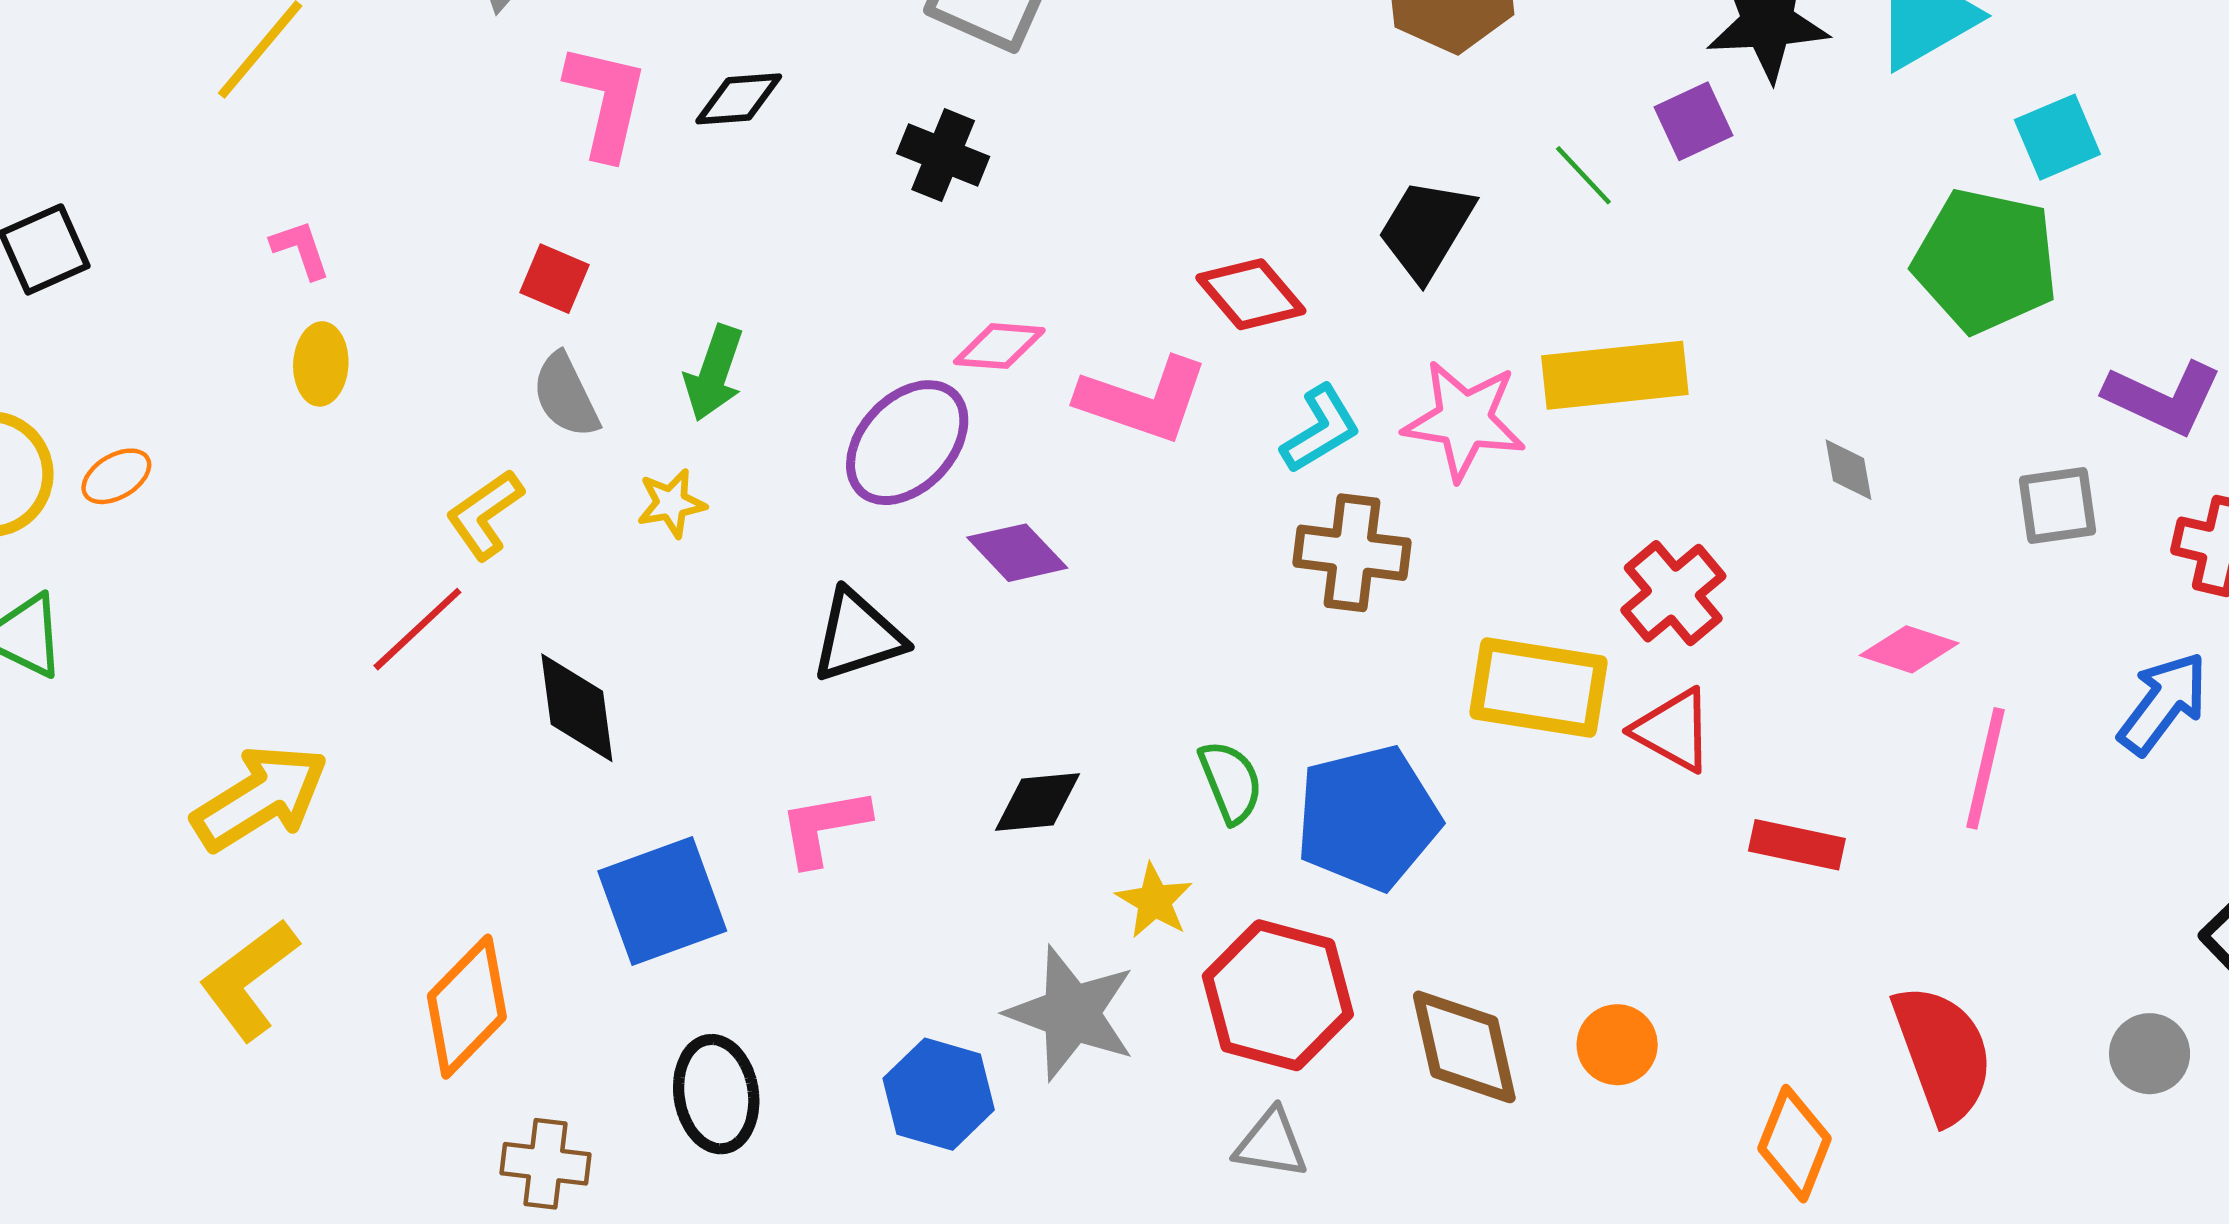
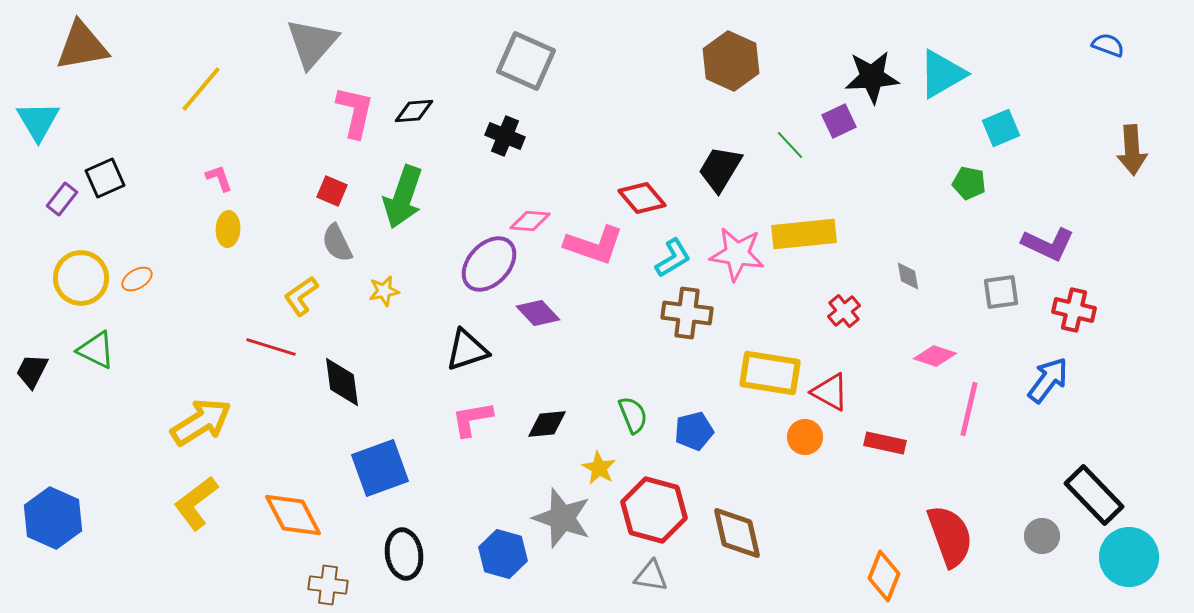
green pentagon: (1986, 261) -> (969, 183), size x0.5
green arrow: (714, 373) -> (403, 197), moved, size x1.5
red cross: (1673, 593) -> (844, 311), moved, size x0.7
red line: (417, 629) -> (271, 347), turned 60
blue pentagon: (1368, 818) -> (694, 431), size x0.6
pink L-shape: (824, 827) -> (472, 419), moved
orange diamond: (467, 1007) -> (293, 515), turned -72
orange circle: (1617, 1045) -> (805, 437), moved

